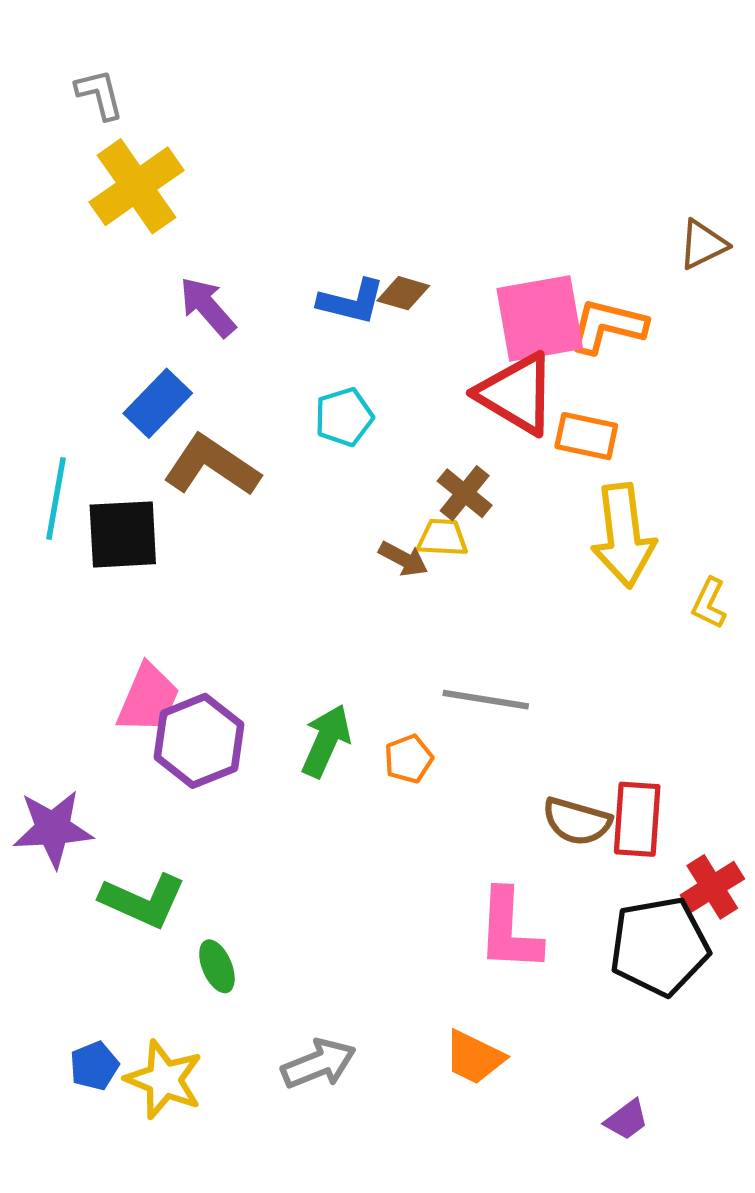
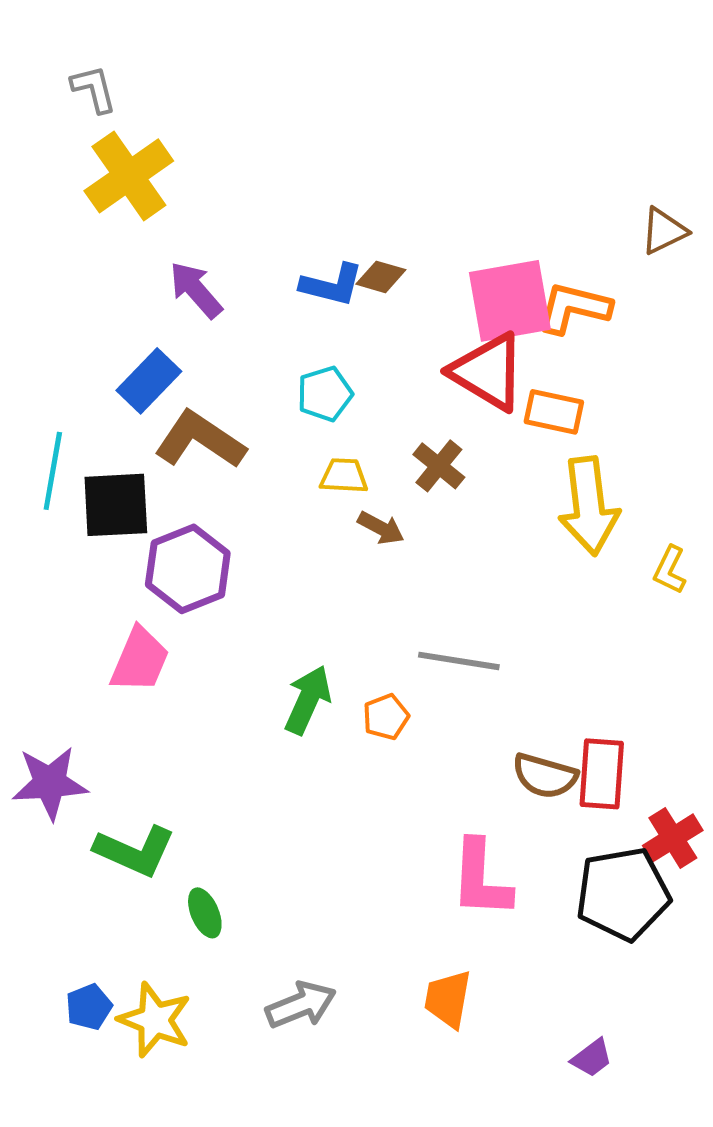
yellow trapezoid: (442, 538) -> (344, 476), moved
purple hexagon: (199, 741) -> (188, 569), moved
orange trapezoid: (474, 1057) -> (448, 999), turned 74

